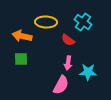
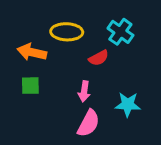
red semicircle: (68, 40) -> (99, 58), turned -64
pink arrow: (68, 63) -> (84, 91), moved

